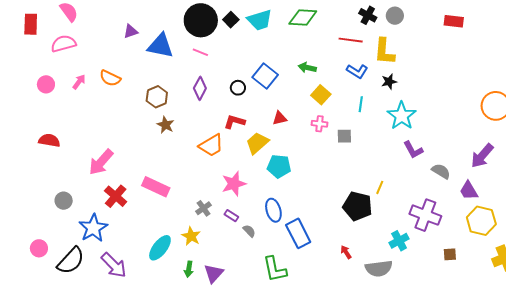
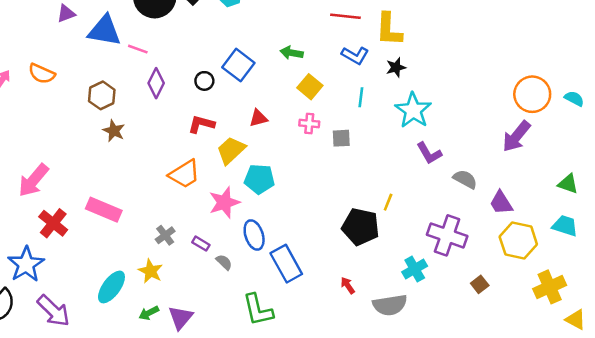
pink line: (200, 52) -> (138, 49), moved
orange trapezoid: (211, 145) -> (184, 174), moved
purple arrow: (482, 156) -> (516, 136), moved
pink star: (234, 184) -> (224, 202), moved
brown square: (450, 254) -> (480, 284), turned -32
green arrow: (189, 269) -> (149, 313), turned 56

